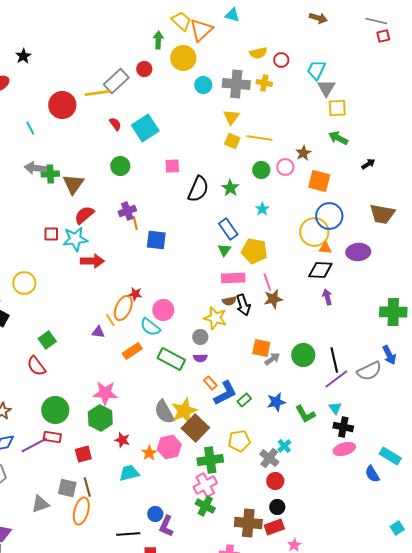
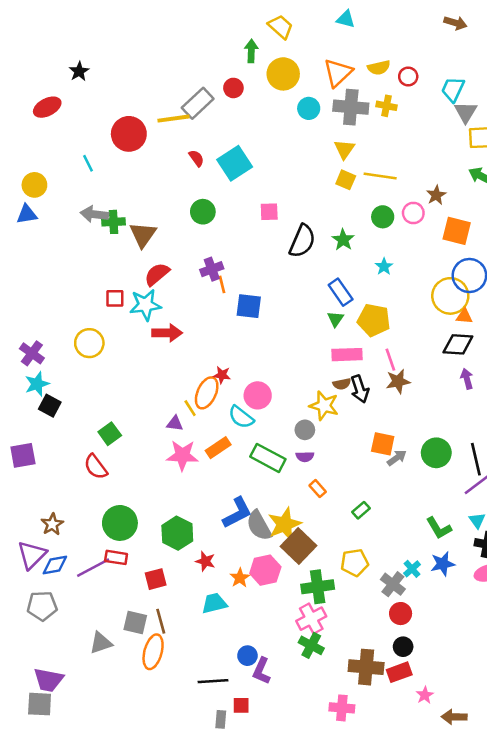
orange triangle: (201, 30) -> (338, 73), moved
yellow circle: (24, 283) -> (89, 343), moved
pink star: (105, 393) -> (182, 455), moved
blue L-shape: (225, 393) -> (237, 513), moved
blue star: (276, 402) -> (443, 564), moved

